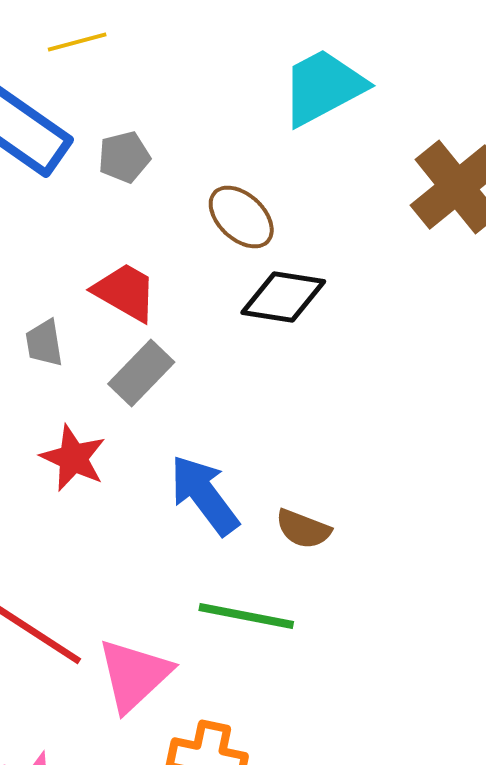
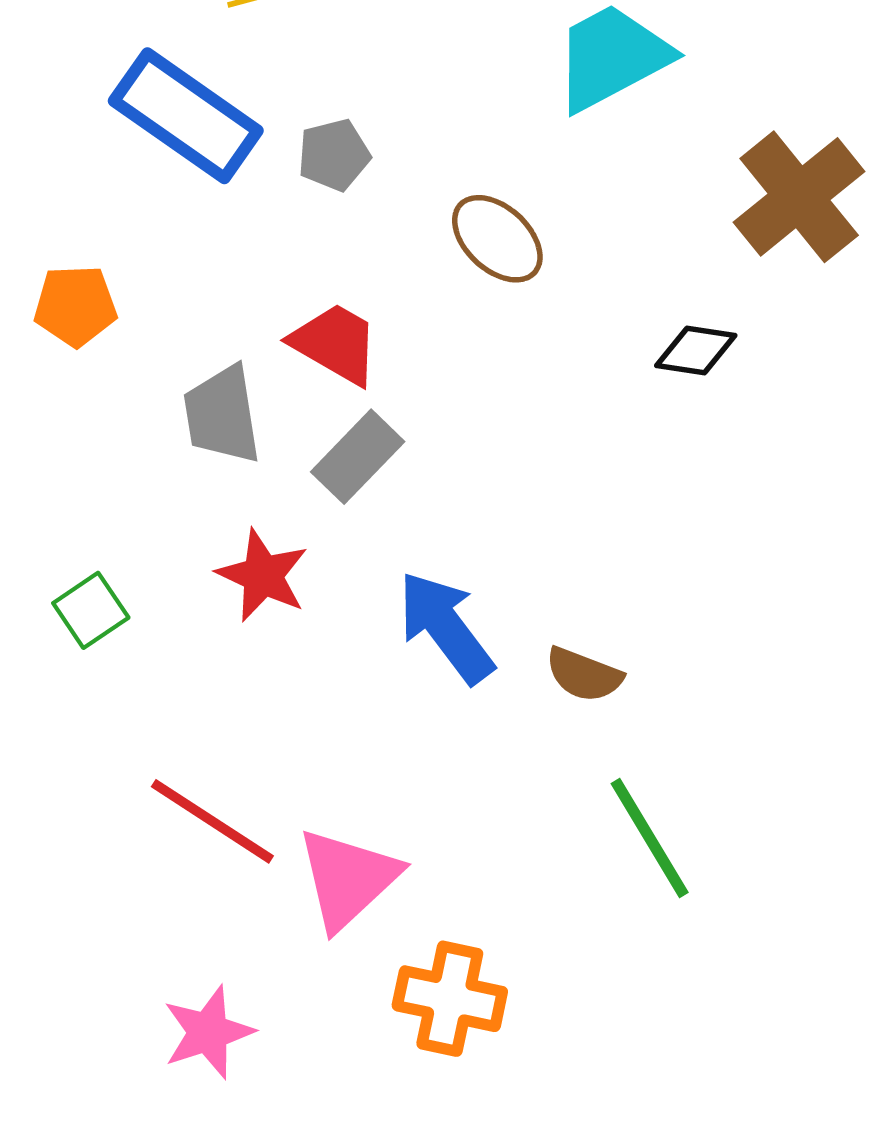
black diamond: (283, 297) -> (696, 351), moved, size x0.7
gray trapezoid: (44, 343) -> (222, 415), size x1.5
green line: (246, 616) -> (650, 838), moved, turned 48

